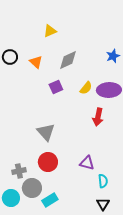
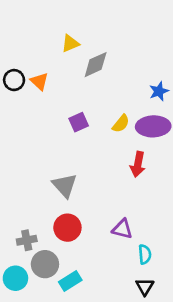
blue star: (113, 56) -> (159, 91), moved
gray diamond: (68, 60) -> (96, 65), moved
orange triangle: (36, 62) -> (39, 81), moved

